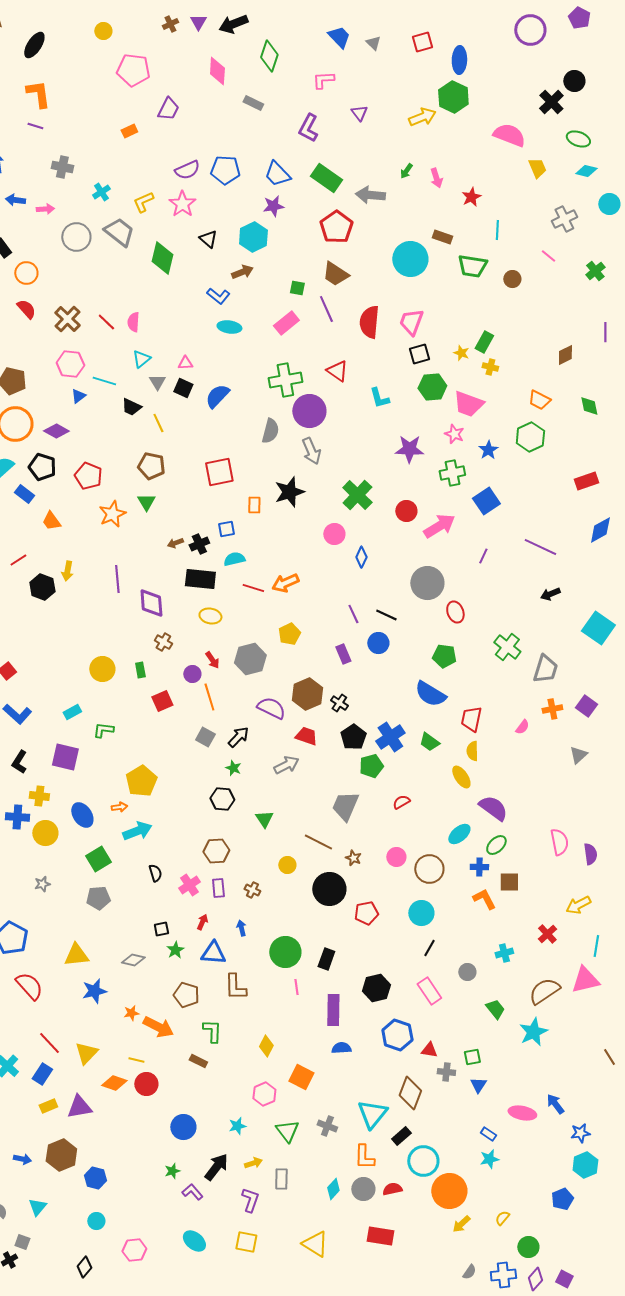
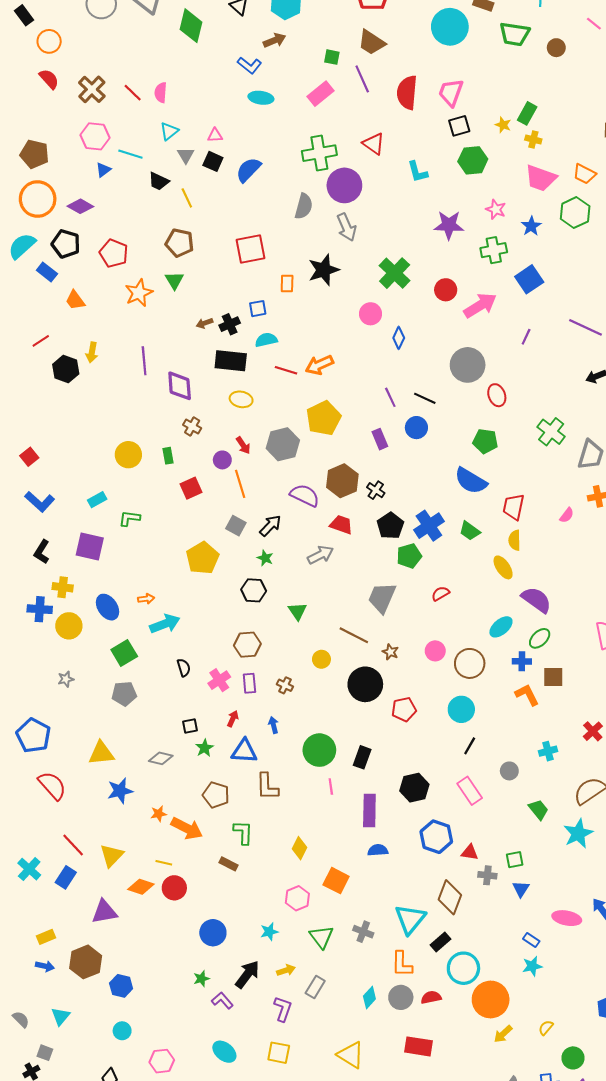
pink trapezoid: (468, 404) -> (541, 178), moved
yellow pentagon: (289, 634) -> (324, 418), size x1.5
yellow pentagon: (141, 781) -> (202, 558), moved
yellow rectangle: (48, 1106) -> (46, 937), moved
gray rectangle: (281, 1179) -> (315, 987), turned 30

